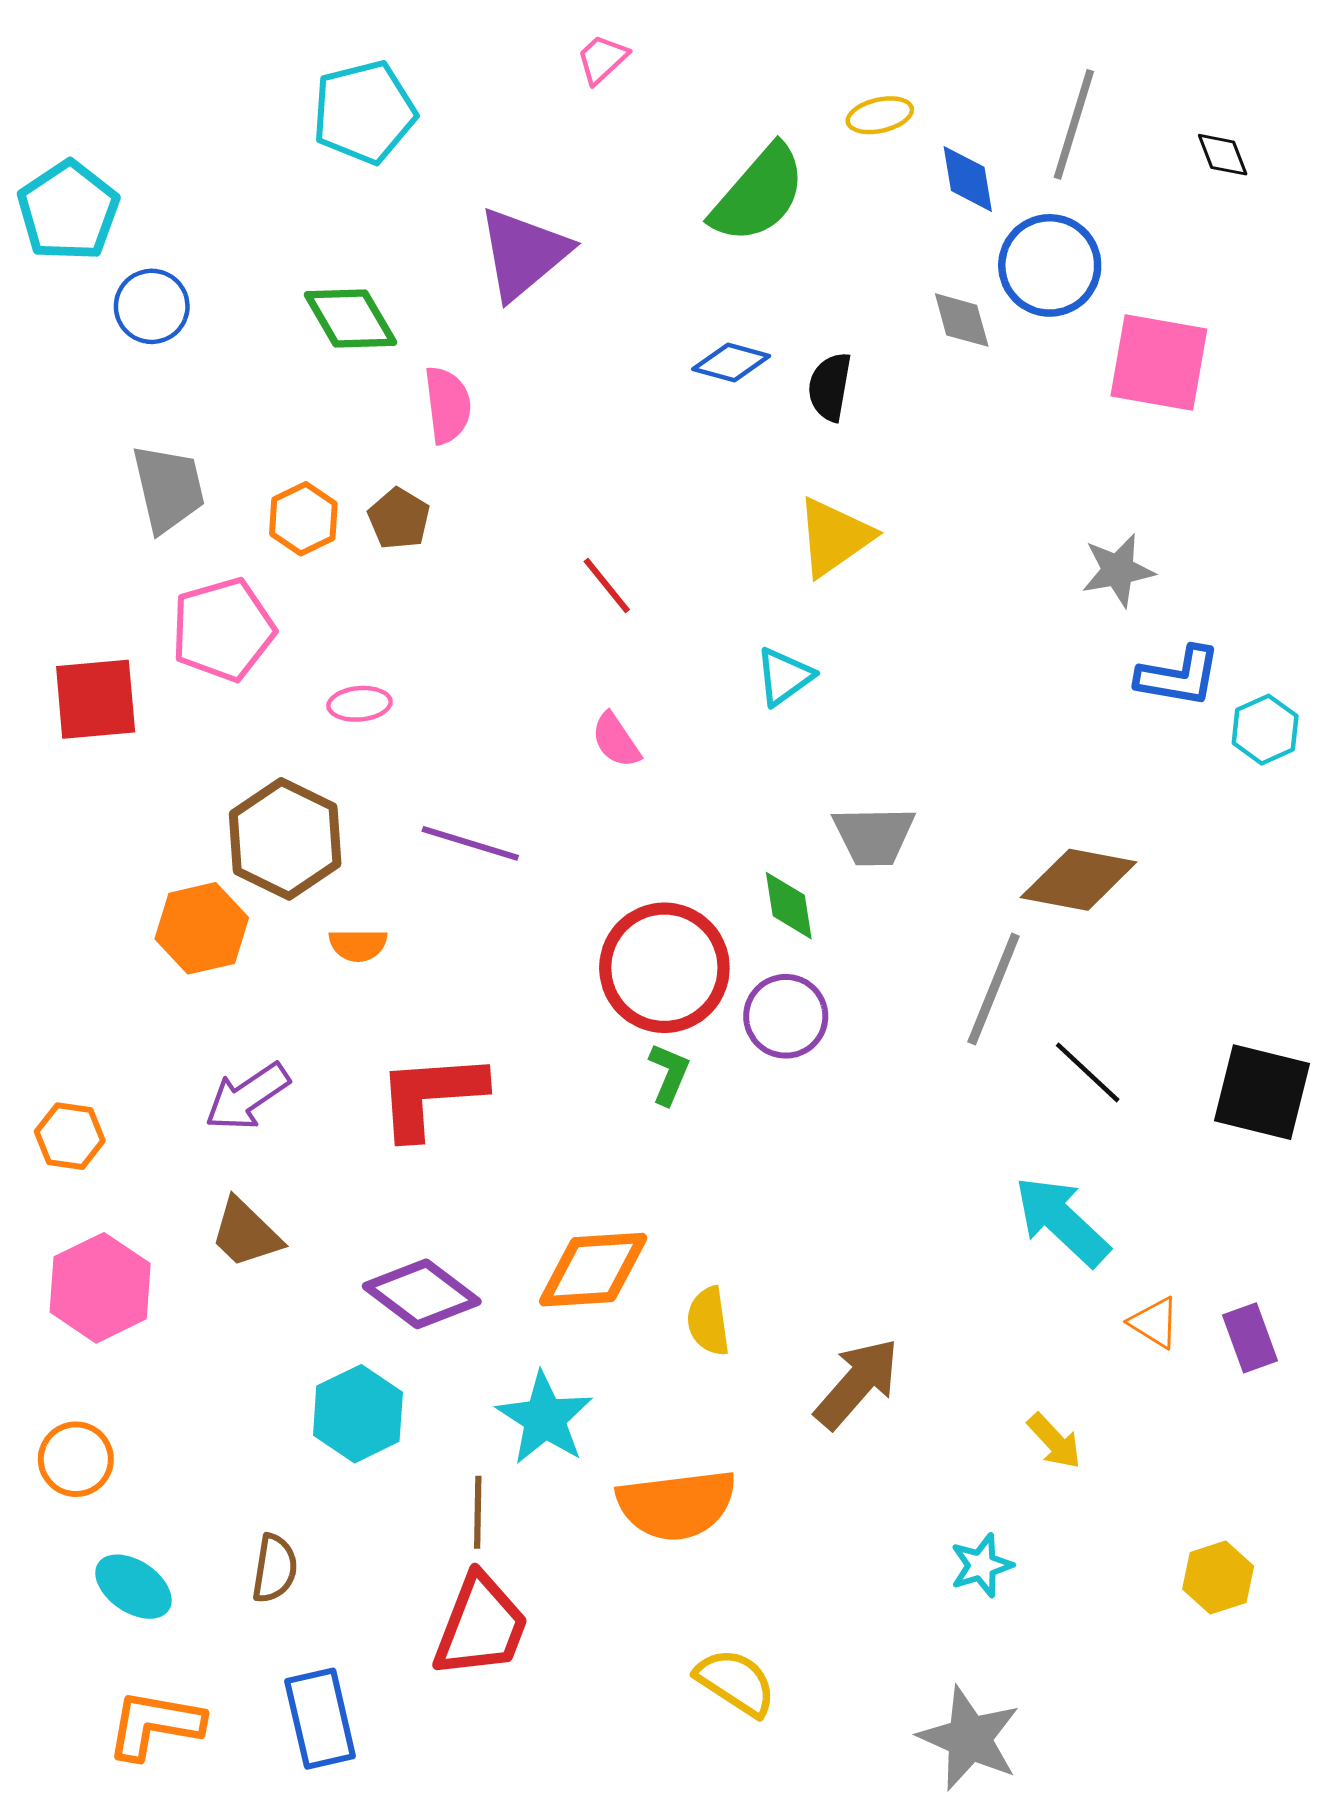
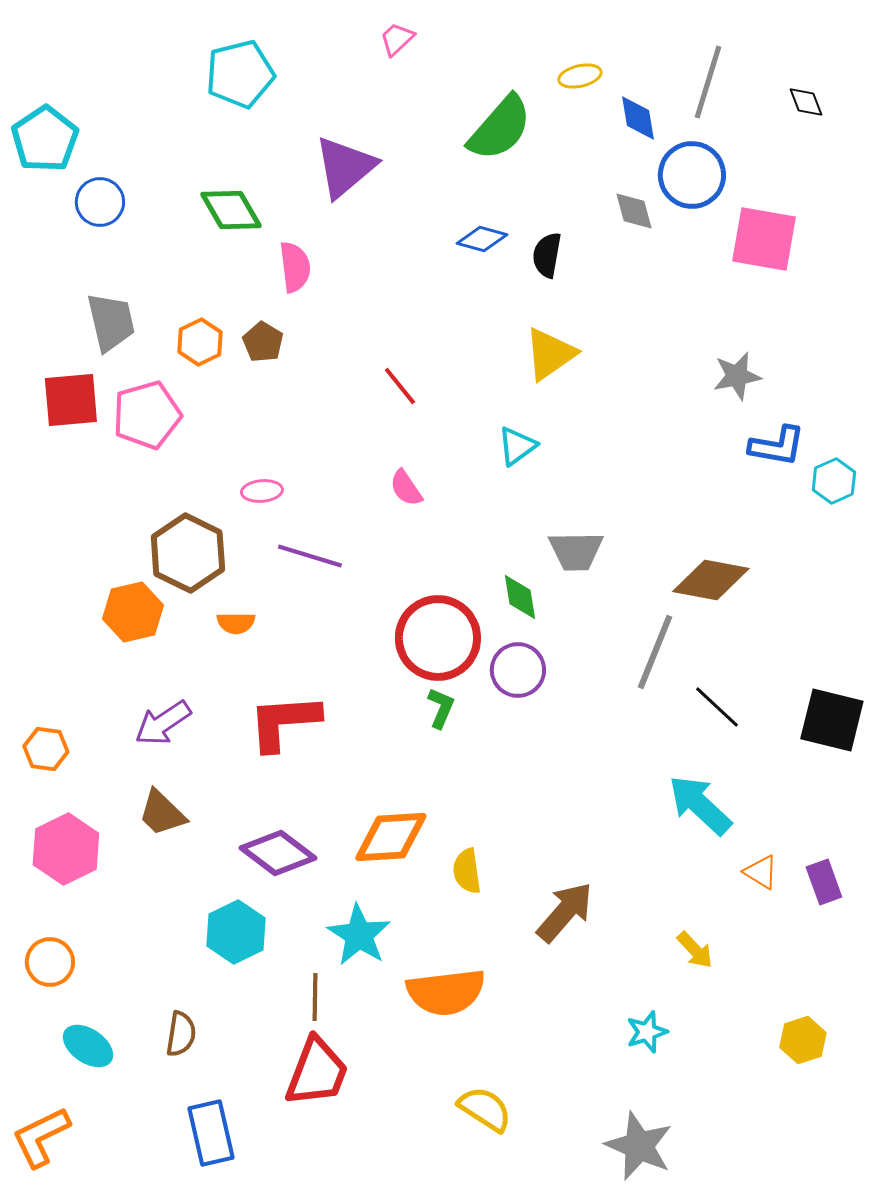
red square: (96, 699) -> (71, 400), moved
pink ellipse: (360, 704) -> (262, 491), moved
orange L-shape: (155, 1725) -> (41, 1137), moved, turned -36

